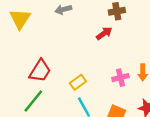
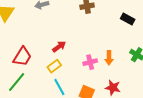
red arrow: (104, 33) -> (59, 47), moved

